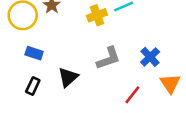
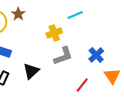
yellow cross: (97, 15) -> (54, 33), moved

